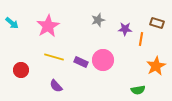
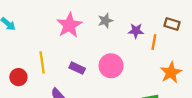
pink star: (48, 26) -> (69, 25), moved
yellow line: (54, 57) -> (42, 62), moved, turned 66
purple rectangle: (81, 62) -> (77, 68), moved

